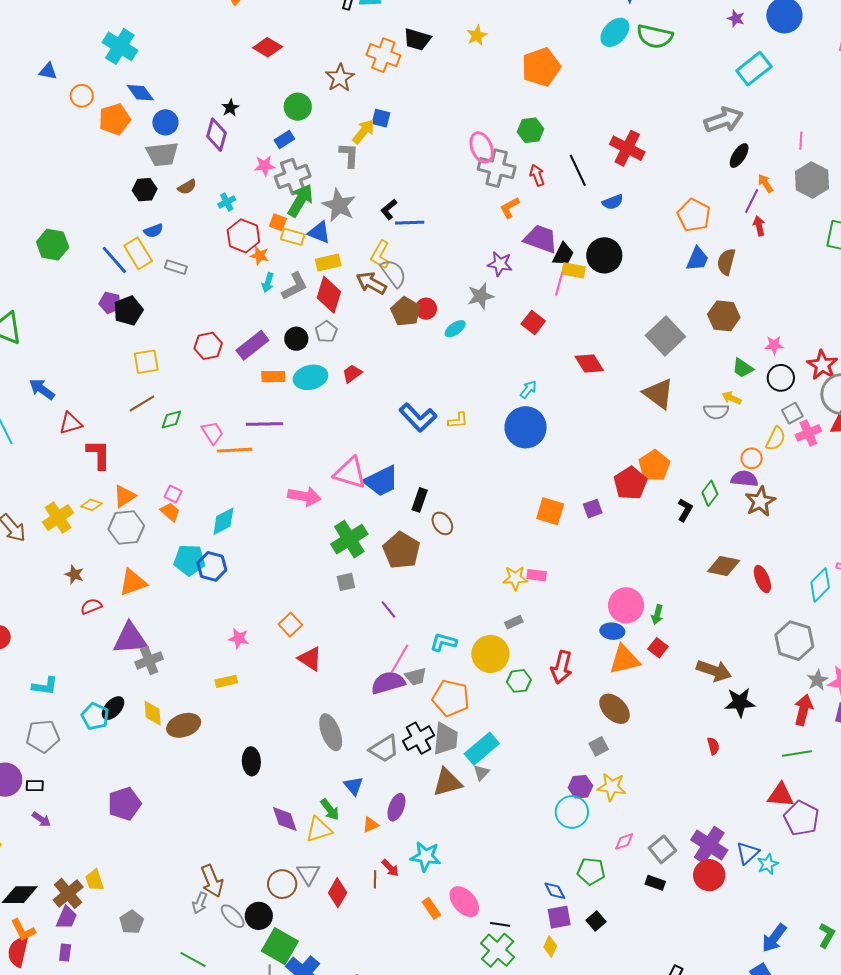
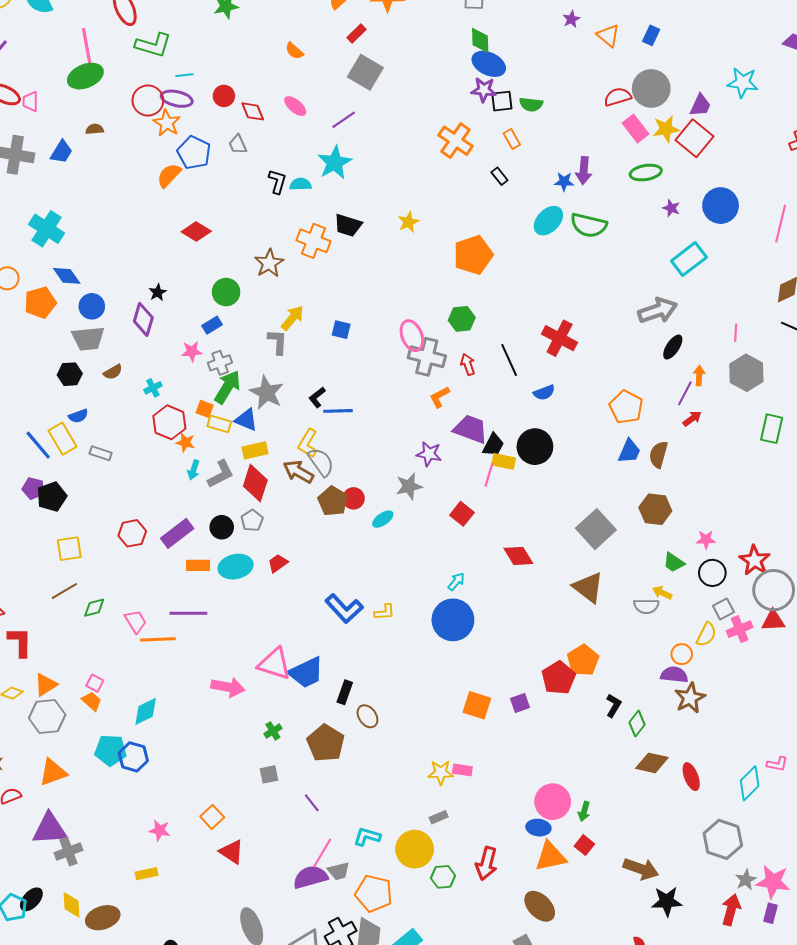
blue square: (381, 118) -> (341, 330), moved
gray cross: (293, 177) -> (220, 363), size x0.7
orange arrow: (765, 183) -> (699, 376), turned 36
red arrow: (759, 226) -> (692, 419), turned 66
green diamond: (710, 493) -> (637, 724), moved
green cross: (349, 539) -> (273, 731), size x0.5

